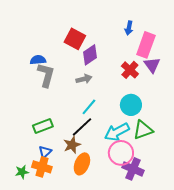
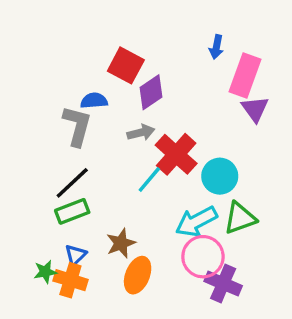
blue semicircle: (38, 60) -> (94, 101), moved
red cross: (130, 70) -> (176, 154), moved, size x1.4
black line: (82, 127) -> (72, 183), moved
green star: (22, 172) -> (45, 272), moved

